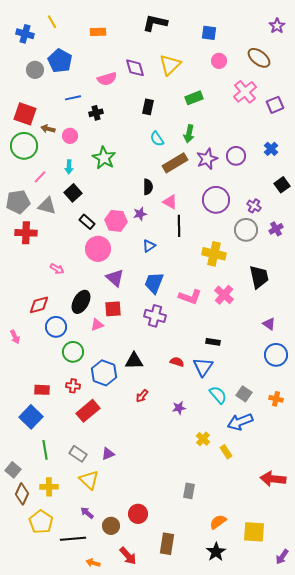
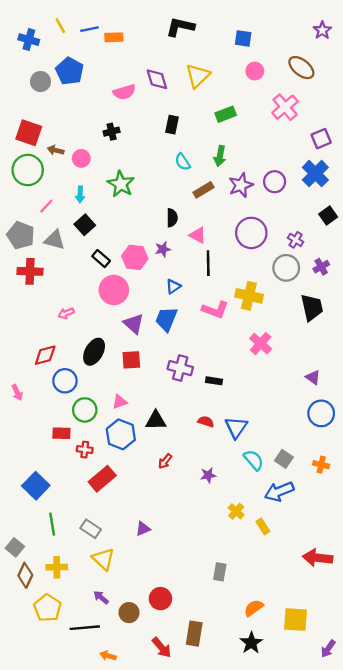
blue line: (73, 98) -> (89, 29), moved
purple square: (275, 105) -> (321, 139), moved
blue cross: (271, 149) -> (315, 174), size x1.6
brown rectangle: (175, 163) -> (204, 190), size x0.7
gray pentagon: (18, 202) -> (21, 235), turned 30
pink arrow: (57, 269) -> (66, 313), turned 128
black trapezoid: (259, 277) -> (312, 307), moved
blue trapezoid: (154, 283) -> (166, 319), moved
pink L-shape: (190, 297) -> (215, 310), moved
pink triangle: (97, 325) -> (120, 402), moved
black rectangle: (213, 342) -> (214, 381), moved
red rectangle: (42, 390) -> (61, 433), moved
purple triangle: (108, 454) -> (143, 529), moved
red arrow: (128, 556) -> (162, 648), moved

